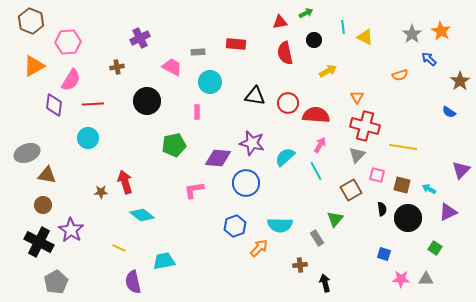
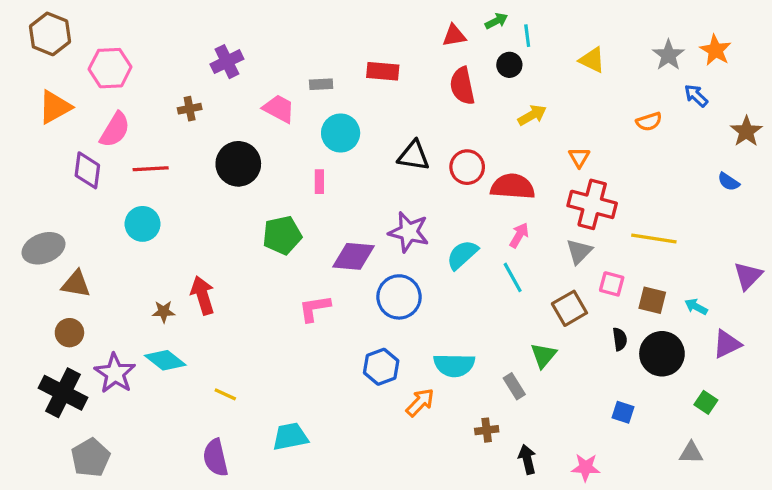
cyan line: (343, 27) -> (527, 36), moved
cyan diamond: (142, 215) -> (165, 360), moved
yellow line: (119, 248) -> (225, 394), moved
cyan trapezoid: (164, 261) -> (290, 437), moved
pink star: (401, 279) -> (586, 467), moved

